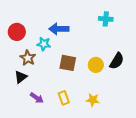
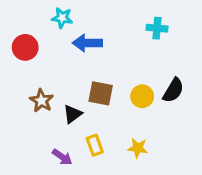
cyan star: (44, 44) -> (62, 18), moved
brown star: (28, 58) -> (41, 101), moved
black triangle: (21, 77) -> (73, 114), moved
purple arrow: (37, 98) -> (62, 157), moved

